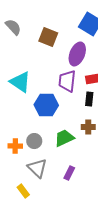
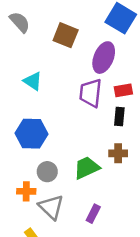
cyan triangle: (20, 82) -> (33, 81), moved, size x0.7
blue hexagon: (46, 105) -> (31, 134), moved
orange cross: (15, 146) -> (26, 191), moved

